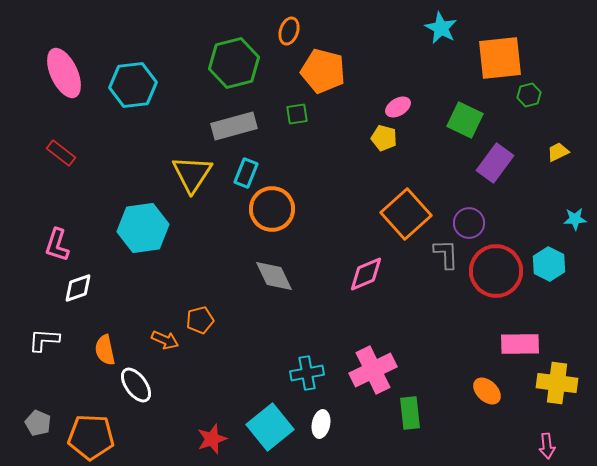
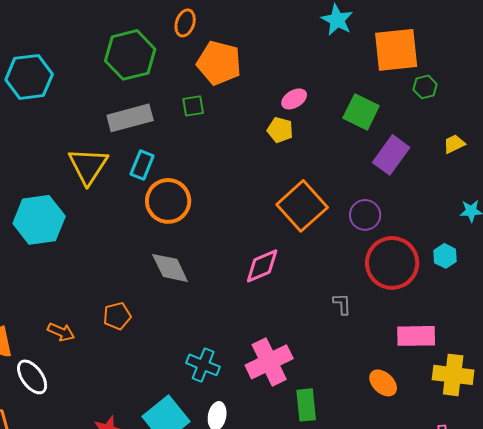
gray L-shape: (446, 254) -> (342, 304), moved, size x0.7
cyan hexagon: (549, 264) -> (445, 256), size x0.7
orange pentagon: (200, 320) -> (117, 316), moved
cyan cross: (307, 373) -> (203, 365), turned 32

